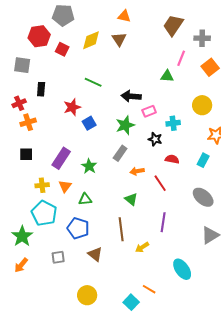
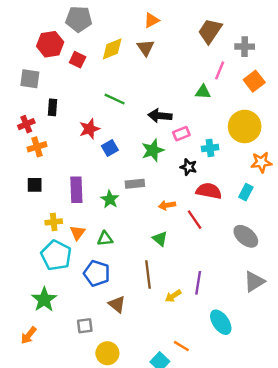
orange triangle: (124, 16) -> (152, 20), turned -40
yellow circle: (202, 105) -> (245, 126), size x1.4
gray rectangle: (120, 153) -> (135, 184), moved, turned 49
purple rectangle: (61, 158) -> (76, 190), turned -35
red semicircle: (172, 159) -> (209, 191), size x1.5
orange triangle: (65, 186) -> (78, 233), moved
purple line: (163, 222) -> (198, 283), moved
green star: (22, 236) -> (44, 300), moved
gray square: (58, 257) -> (85, 326), moved
orange arrow: (21, 265) -> (29, 335), moved

